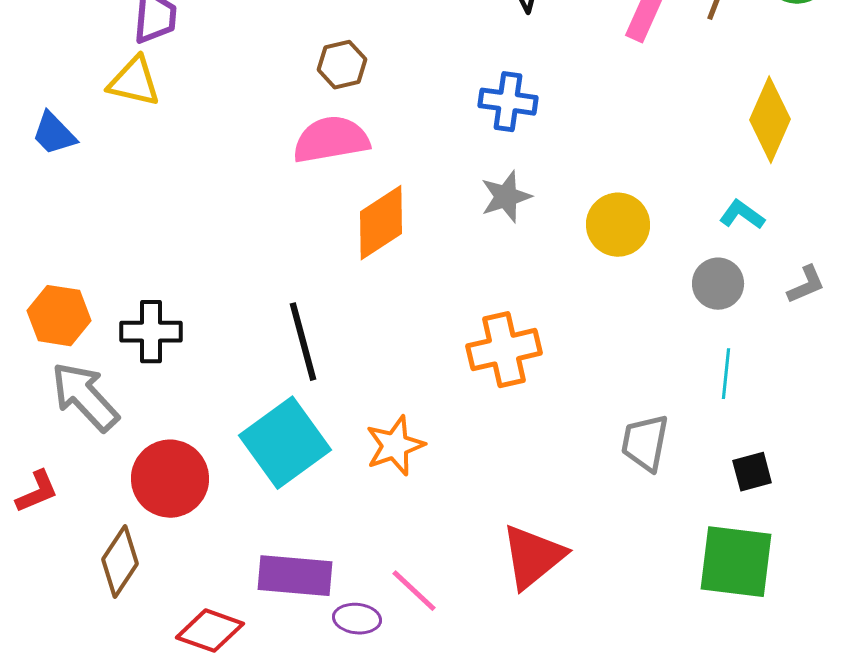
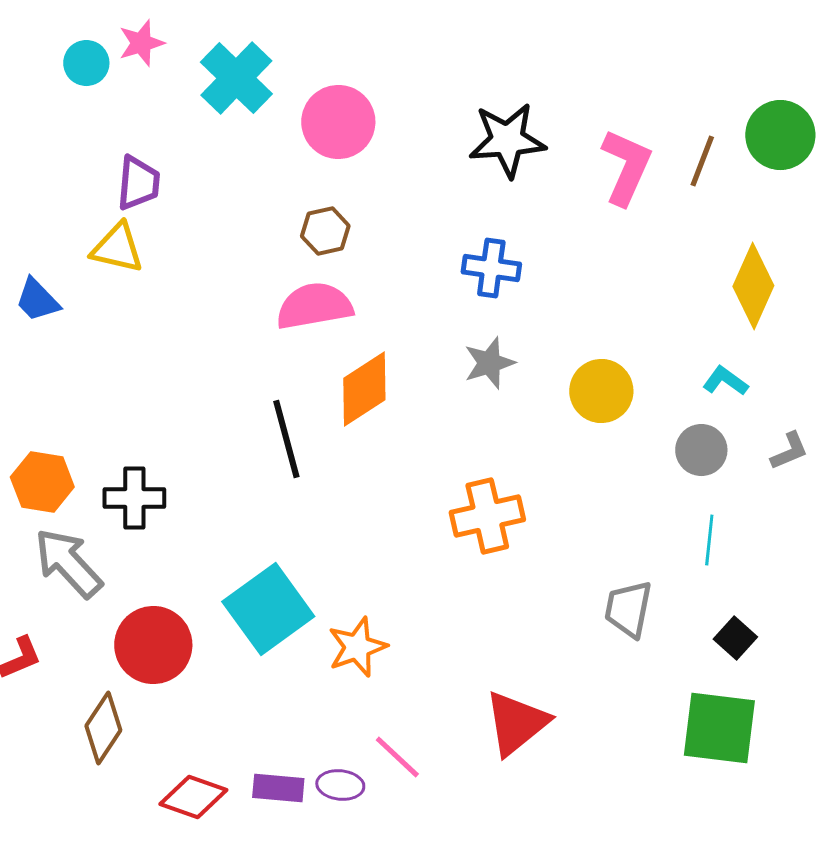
black line: (303, 342) -> (286, 439), moved
orange star: (395, 446) -> (357, 647), moved
black square: (752, 472) -> (735, 638), turned -33
purple rectangle: (295, 576) -> (278, 788), moved, size x0.7

